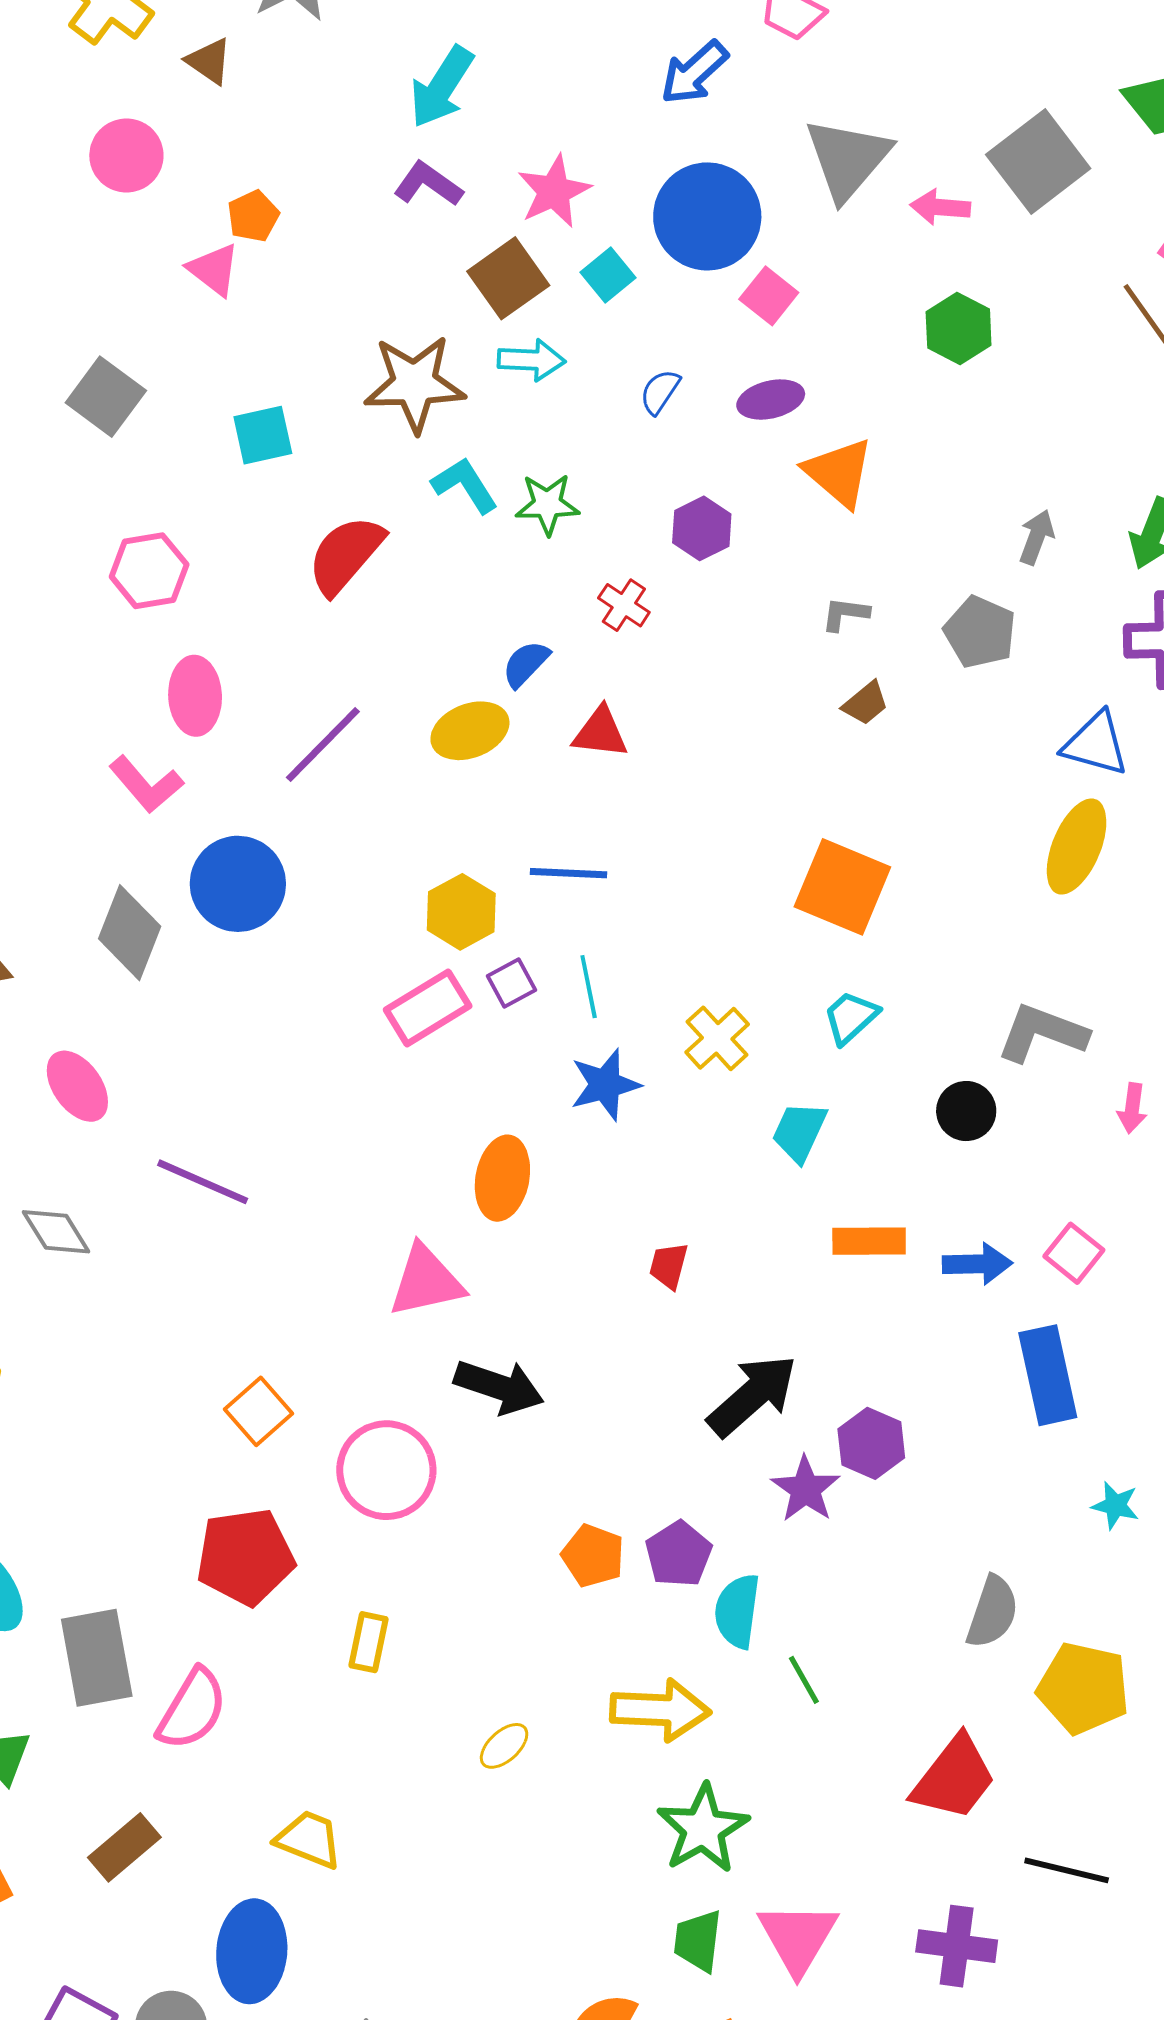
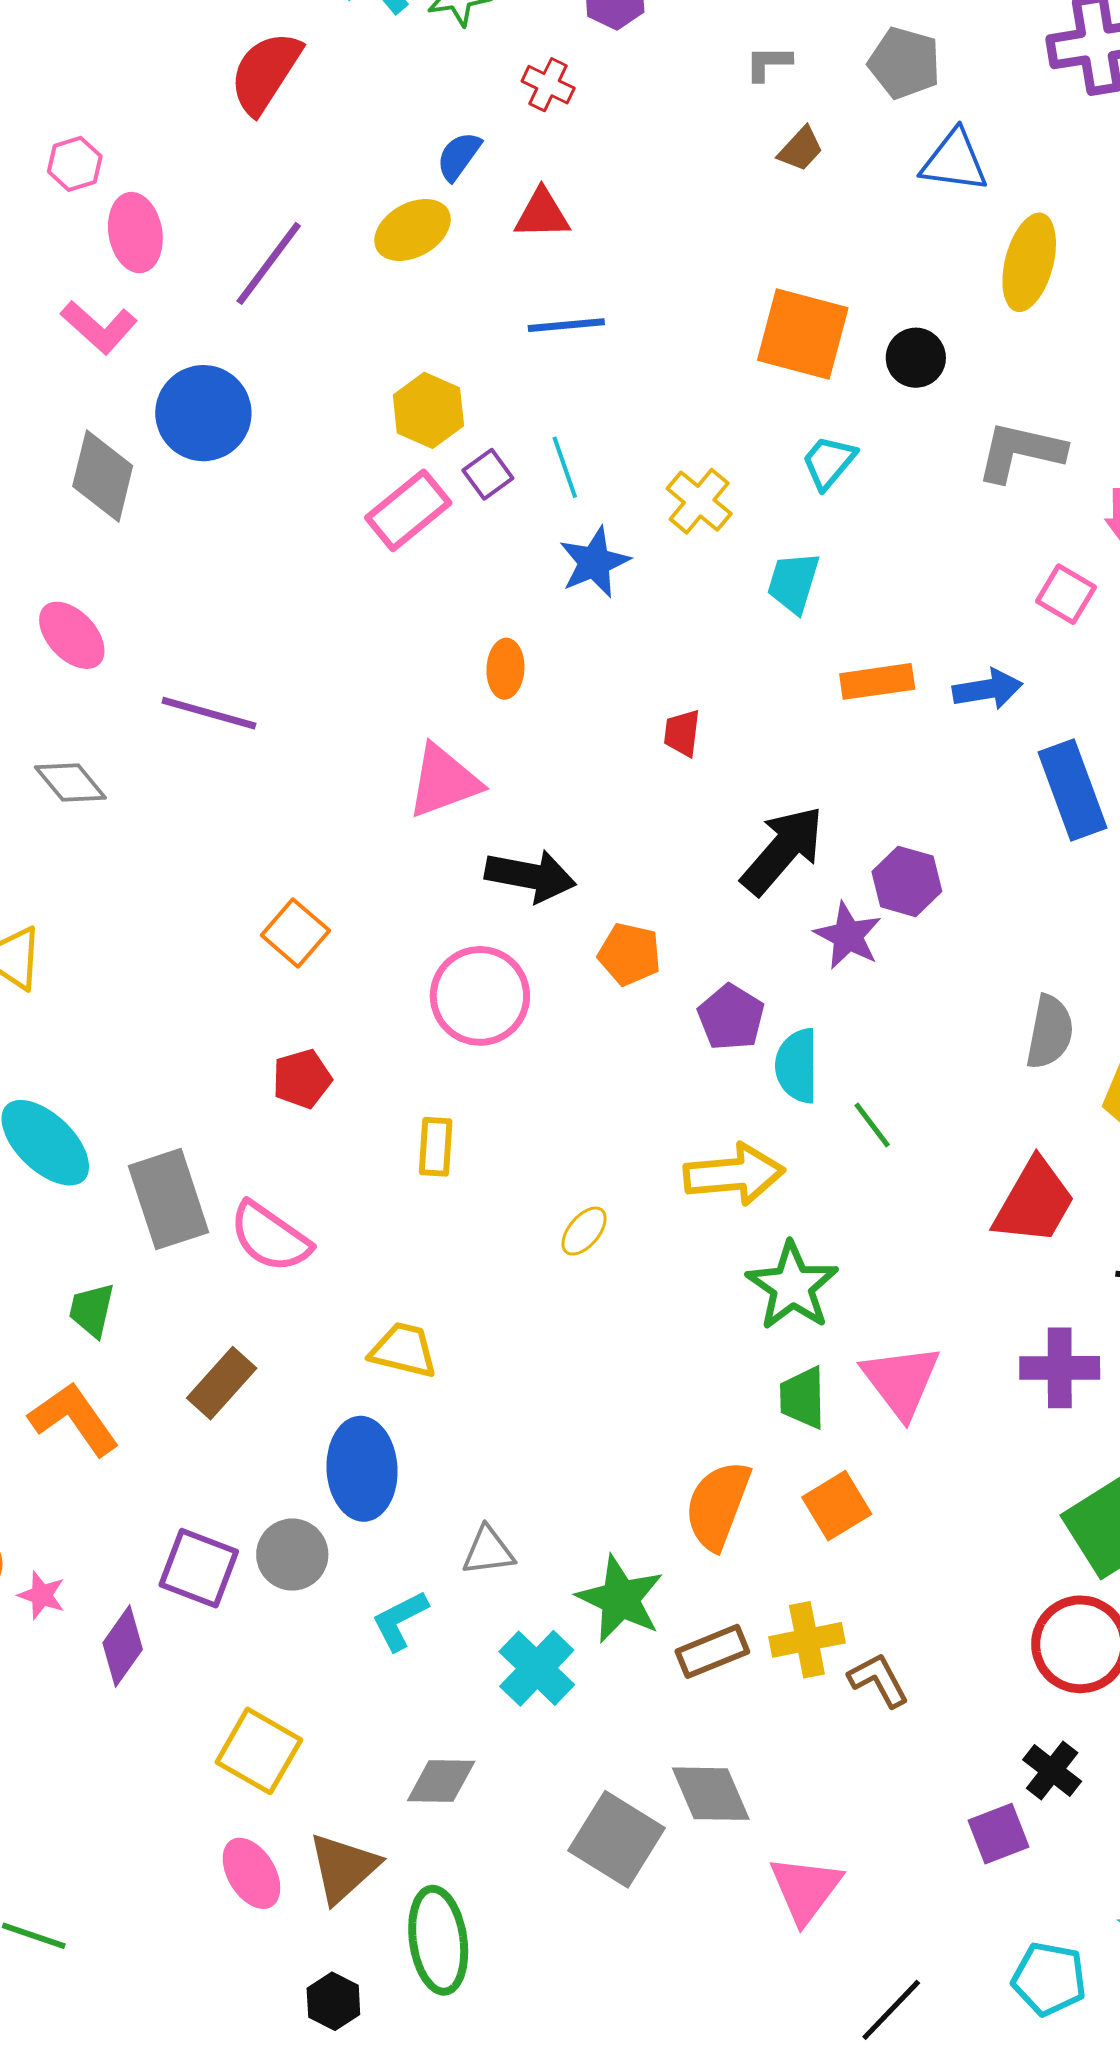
pink hexagon: (149, 571) -> (75, 164), moved, size x0.7
blue triangle: (1096, 744) -> (954, 161), moved
blue line: (569, 873) -> (566, 325), moved
black circle: (966, 1111) -> (916, 358), moved
orange ellipse: (502, 1178) -> (505, 669), size x0.7
pink square: (1074, 1253) -> (1066, 594), moved
pink circle: (386, 1470) -> (480, 996), moved
orange pentagon: (593, 1556) -> (629, 954), moved
red pentagon: (245, 1557) -> (302, 1079), size x0.6
pink semicircle: (192, 1709) -> (270, 1237), turned 102

